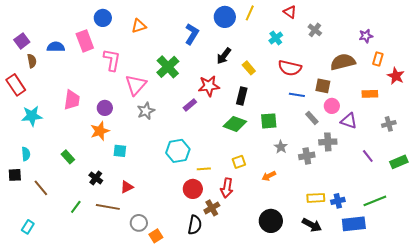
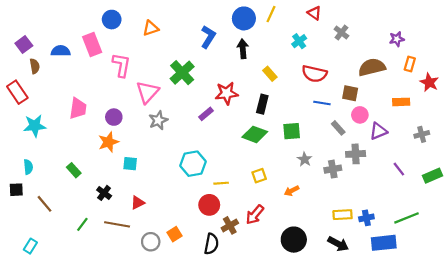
black arrow: (224, 56) -> (243, 49), moved, turned 138
purple triangle: (349, 121) -> (378, 131), turned -42
red arrow: (227, 188) -> (255, 215), moved, turned 30
orange square: (156, 236) -> (175, 234), moved

